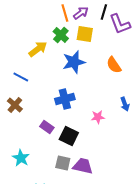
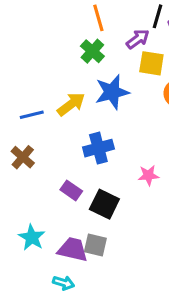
purple arrow: (81, 13) -> (138, 39), moved
yellow square: (85, 34) -> (151, 63), moved
yellow arrow: (38, 49) -> (71, 104), moved
blue line: (21, 77) -> (32, 115), turned -42
purple trapezoid: (83, 166) -> (73, 250), moved

